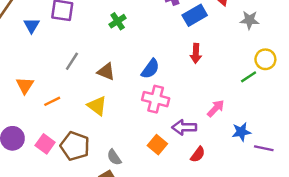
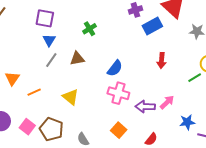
blue triangle: (32, 25) -> (49, 40), moved
red arrow: (196, 53) -> (162, 61), moved
brown triangle: (106, 72) -> (77, 59), moved, turned -35
purple arrow: (184, 127) -> (145, 107), moved

